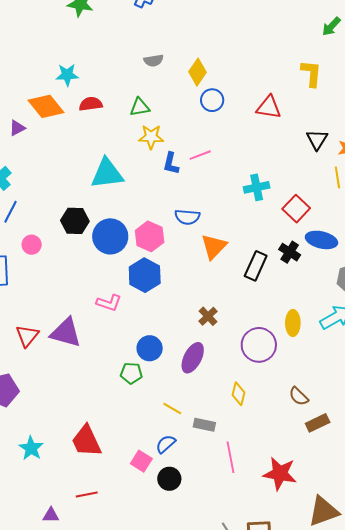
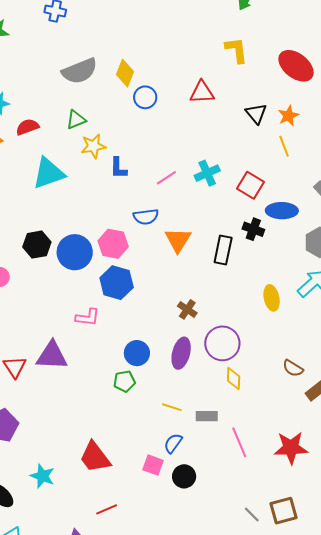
gray semicircle: (154, 60) -> (80, 71), size x1.8
pink line: (200, 155) -> (166, 178), moved
cyan triangle: (107, 174) -> (49, 173), moved
purple circle: (259, 345) -> (222, 343), moved

